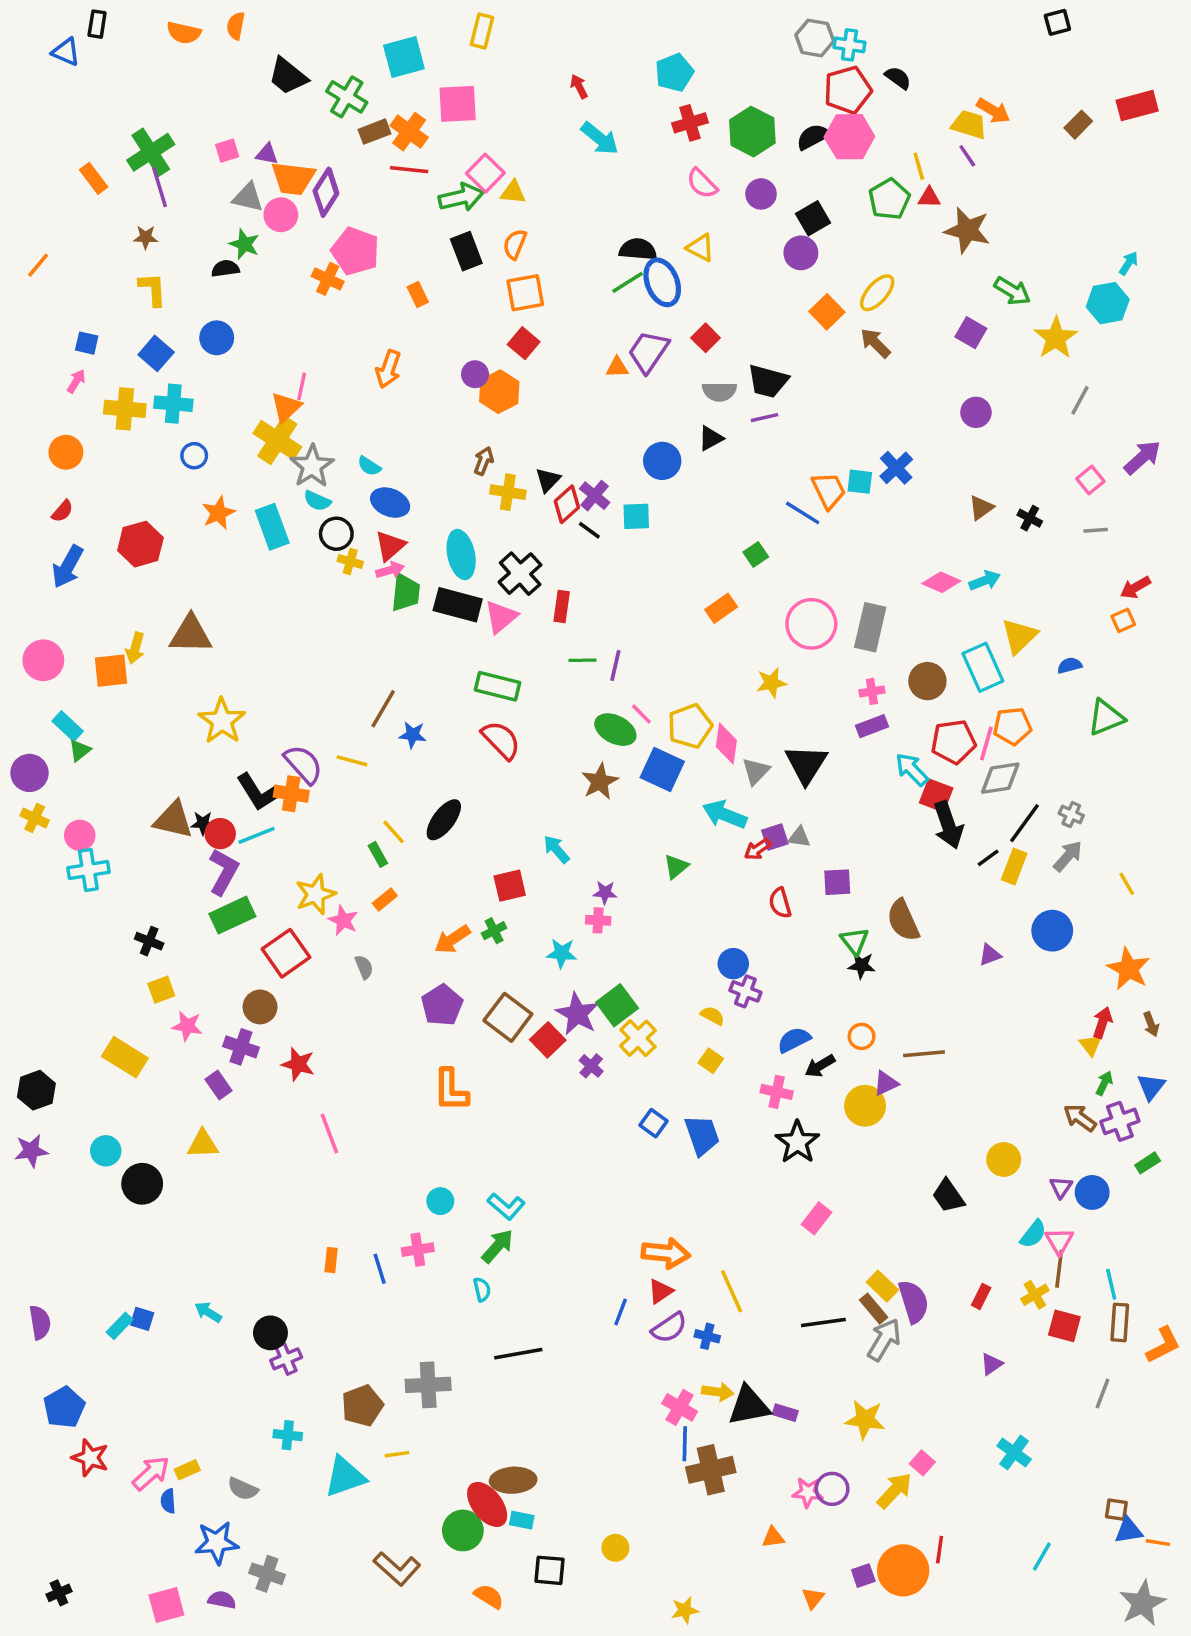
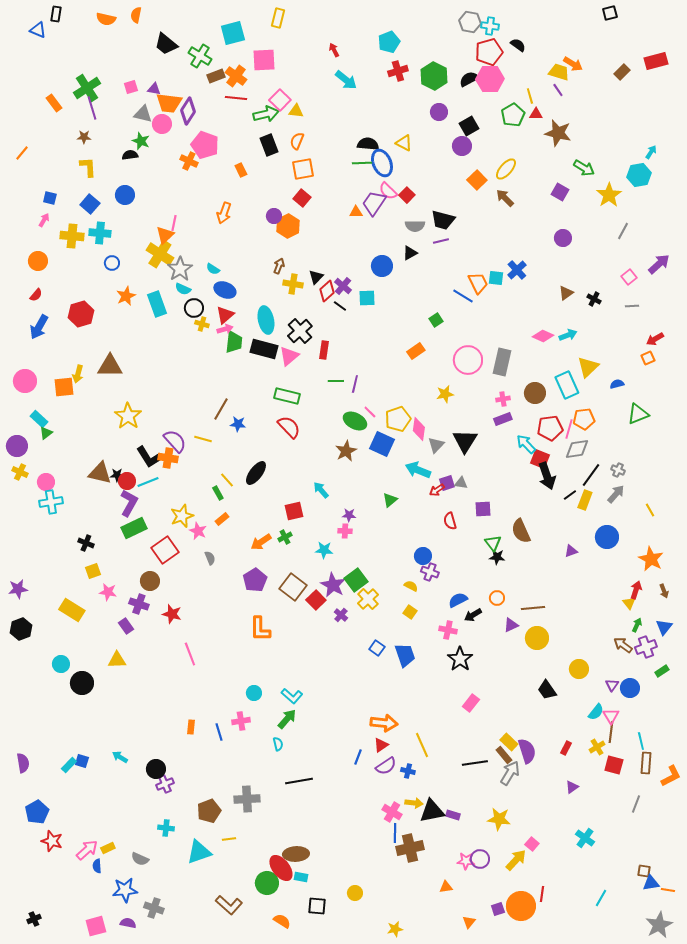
pink semicircle: (702, 184) -> (388, 191), moved
green line: (628, 282) -> (362, 163), turned 30
yellow circle: (865, 1106) -> (537, 638), moved
purple star: (31, 1151) -> (18, 589), moved

